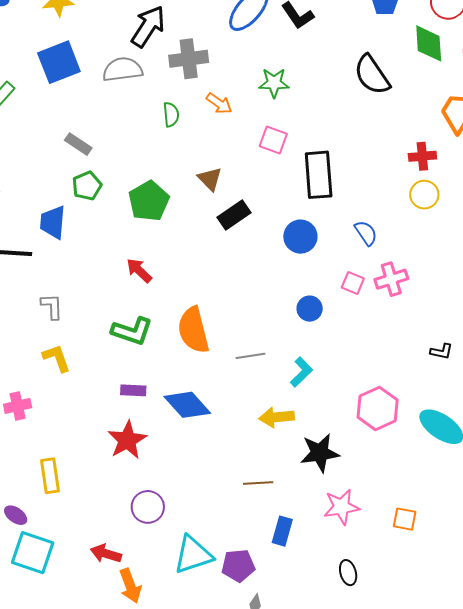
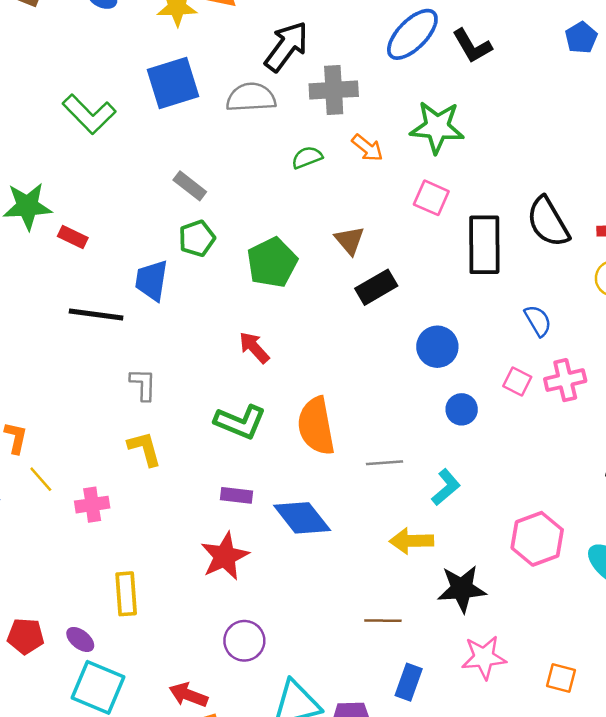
black semicircle: (372, 75) -> (548, 222), moved
green star: (274, 83) -> (437, 127), size x1.4
green semicircle: (171, 115) -> (307, 157), turned -110
blue circle: (300, 237) -> (437, 347), moved

